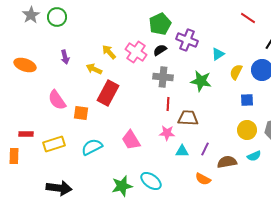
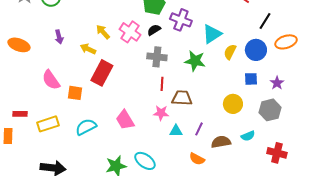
cyan triangle: (218, 54) -> (212, 34), size x1.5
blue square: (247, 100) -> (251, 79), moved
yellow circle: (247, 130) -> (233, 104), moved

